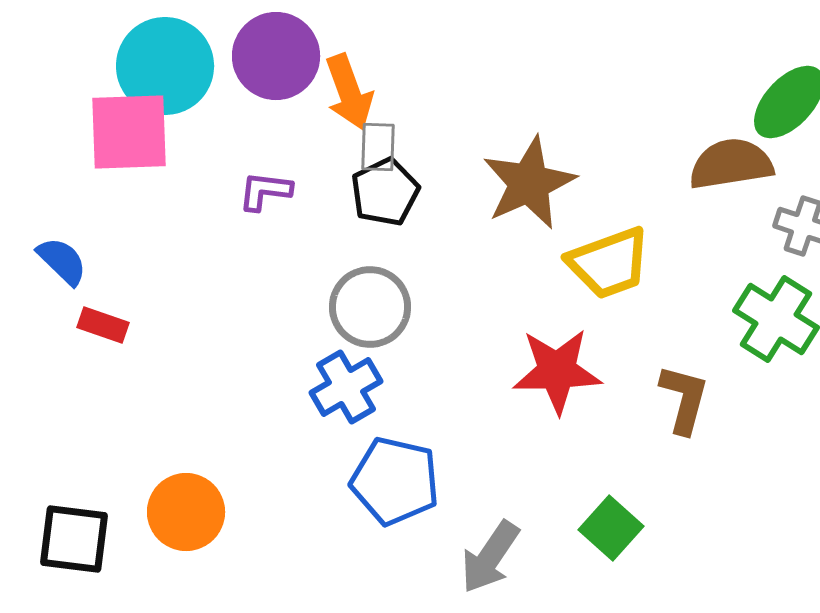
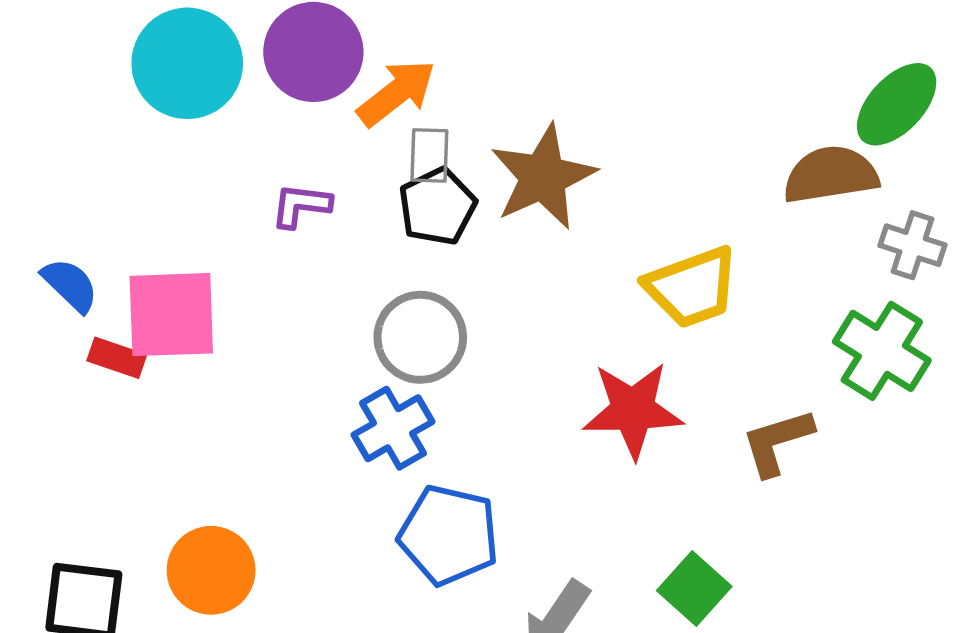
orange arrow: (349, 92) -> (396, 93), turned -108
pink square: (129, 132) -> (171, 315), moved
brown star: (529, 183) -> (543, 177), moved
brown L-shape: (684, 399) -> (777, 442), turned -122

